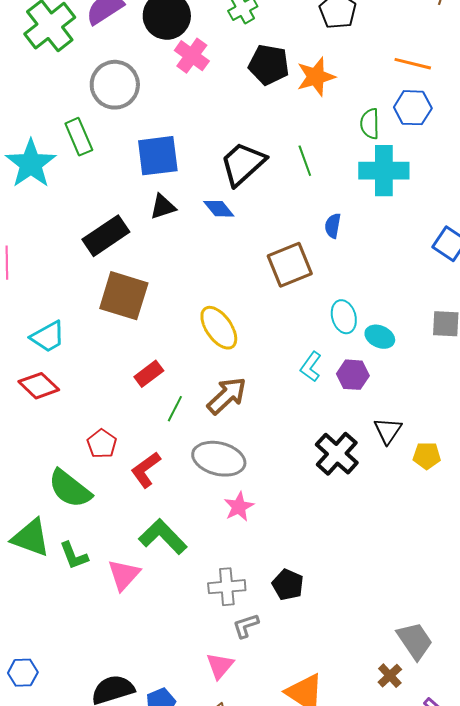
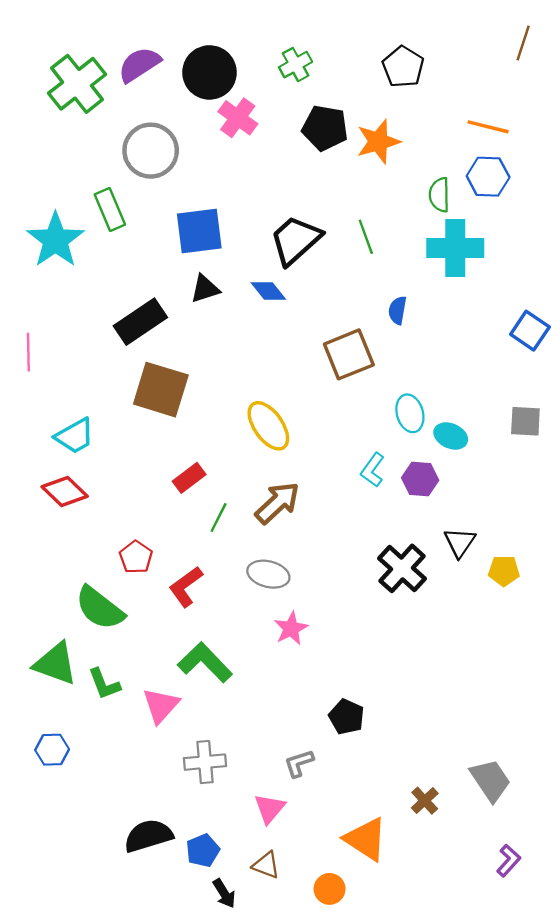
gray ellipse: (219, 459) -> (268, 574), size x0.7
gray cross: (227, 587) -> (205, 762), moved
blue hexagon: (23, 673) -> (52, 750), moved
brown cross: (390, 676) -> (425, 801), moved

